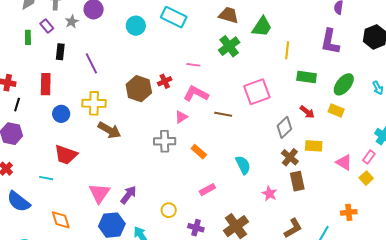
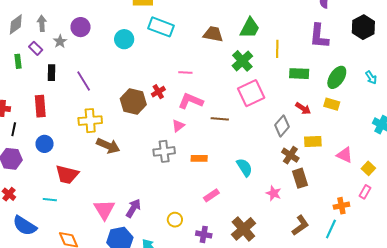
brown trapezoid: (229, 15) -> (213, 34), moved
green cross: (229, 46) -> (242, 61), moved
blue circle: (61, 114) -> (45, 144), moved
orange rectangle: (199, 152) -> (199, 158), turned -35
pink rectangle: (369, 157) -> (365, 192), moved
orange cross: (349, 212) -> (341, 206), moved

